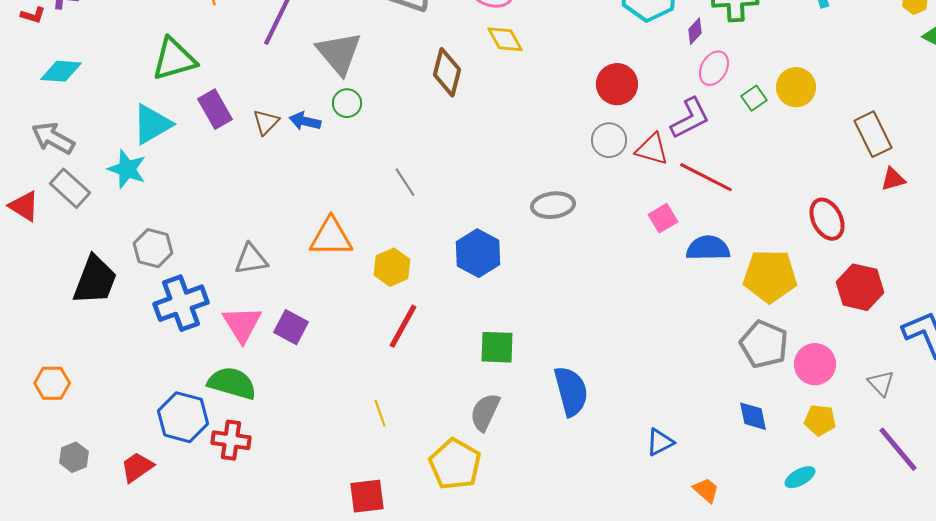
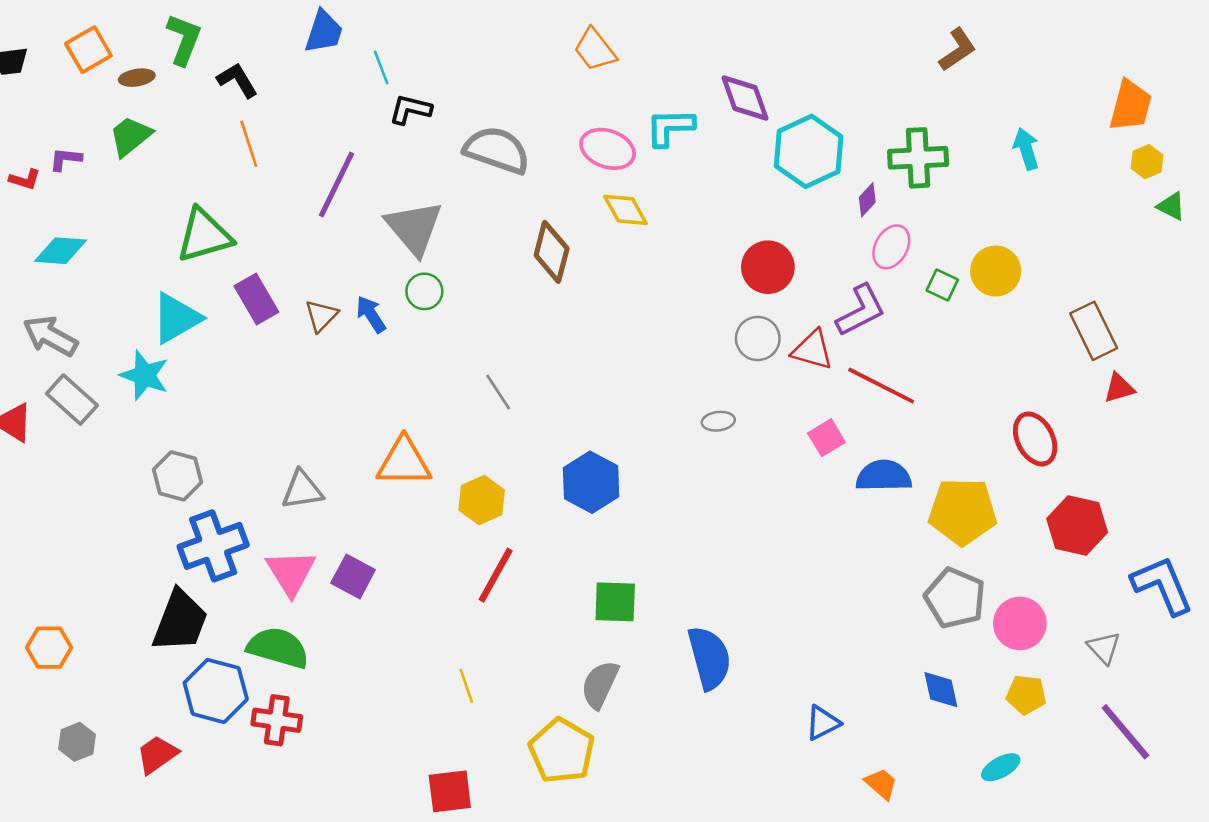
green square: (754, 98) -> (942, 285), turned -30
blue arrow: (305, 121) -> (371, 314), turned 44
gray ellipse: (553, 205) -> (718, 421), moved, size x0.6
black trapezoid: (95, 280) -> (180, 621), moved

